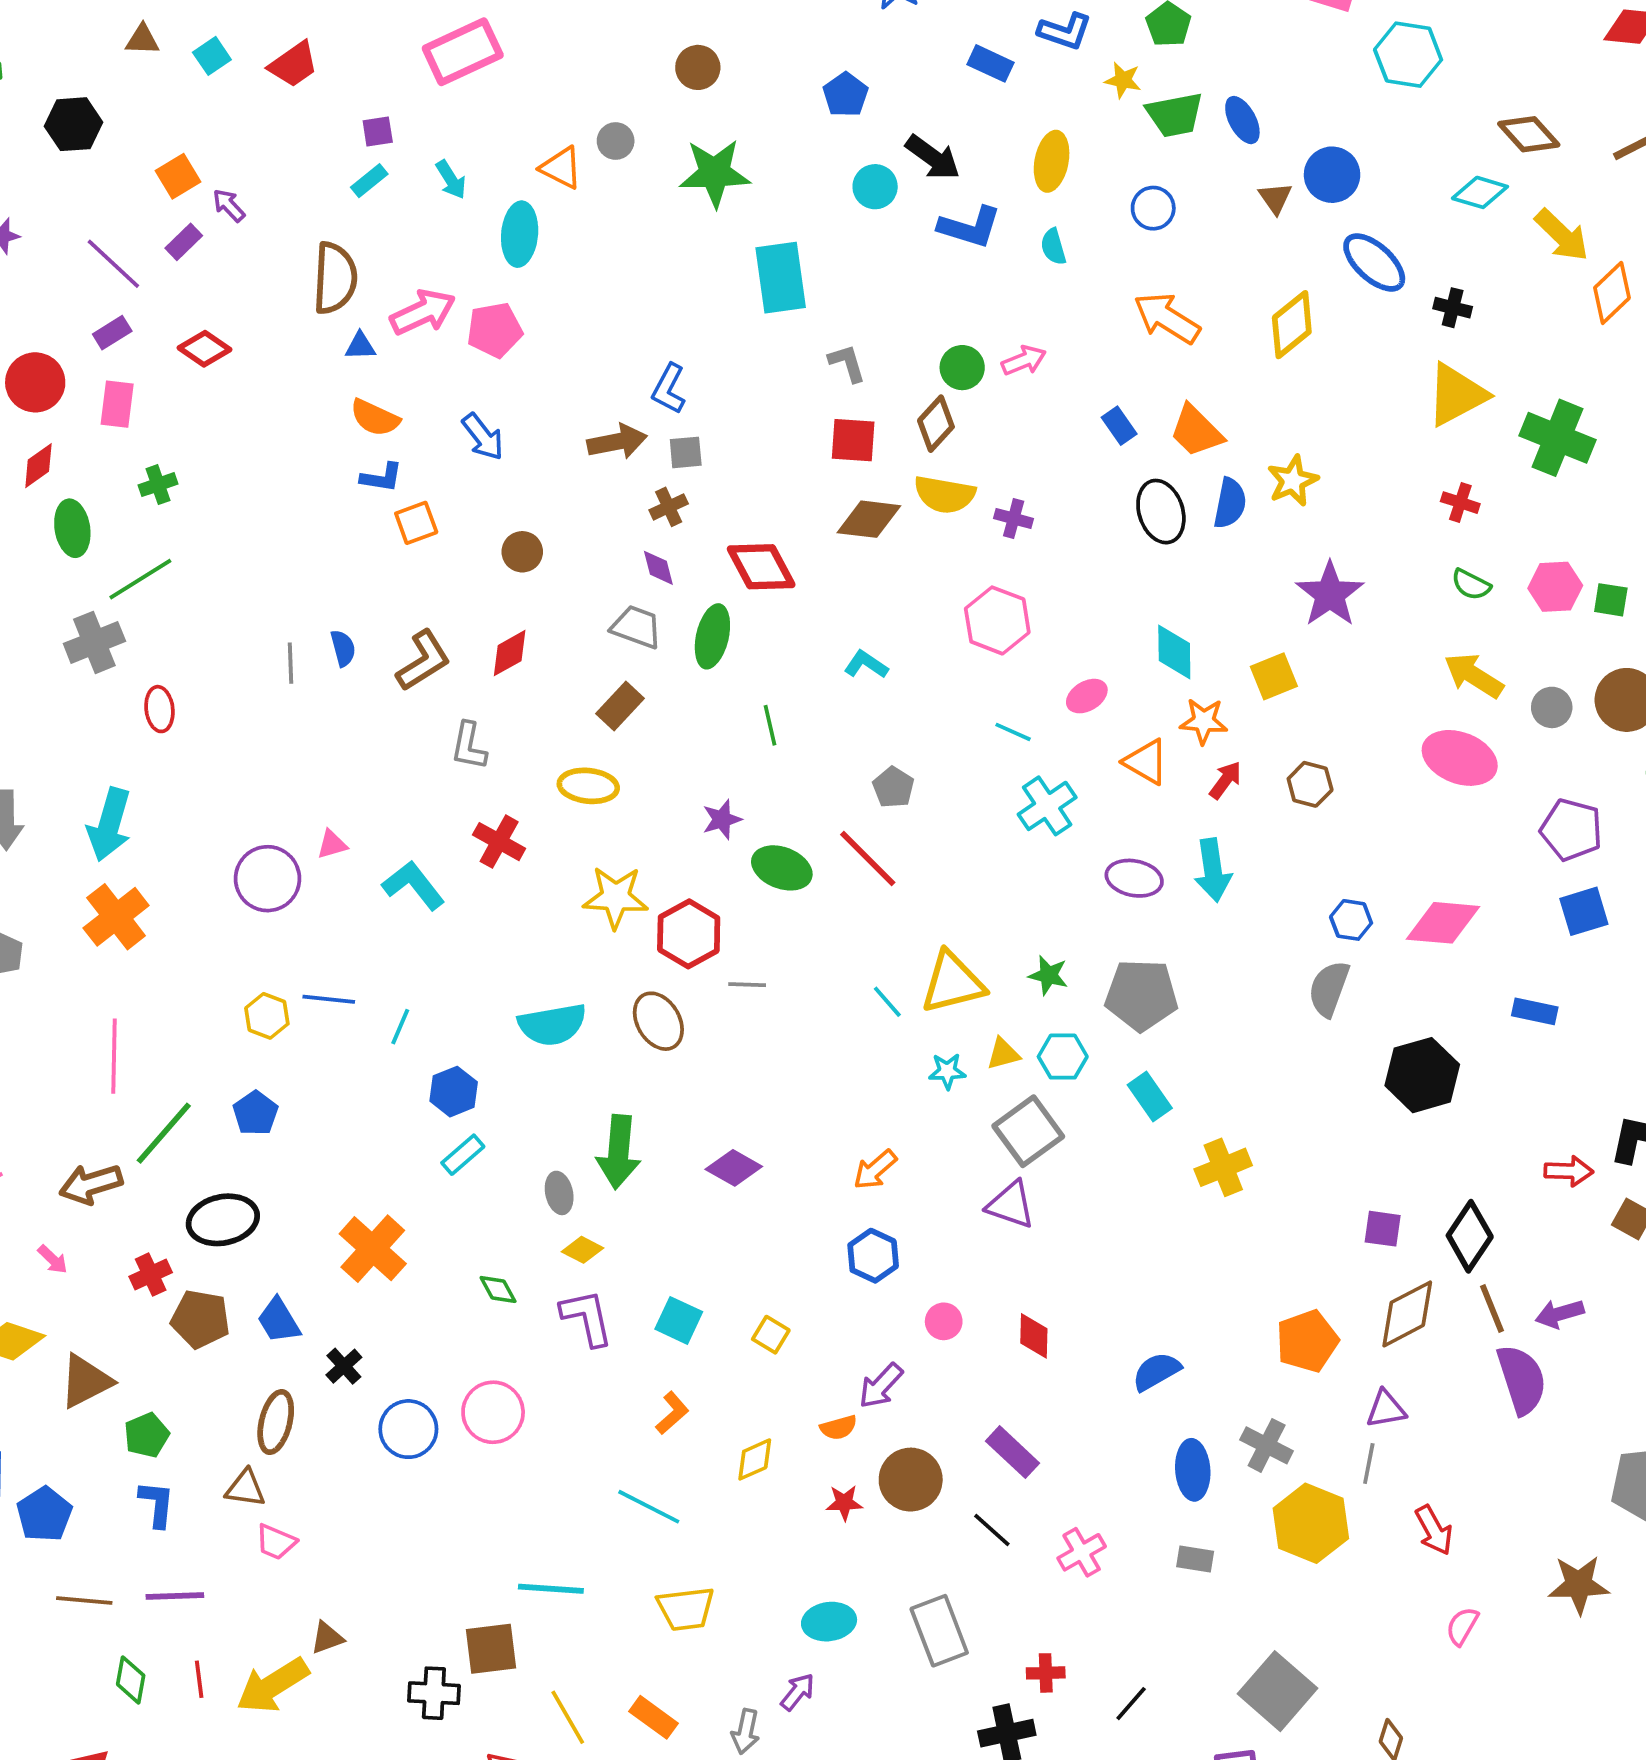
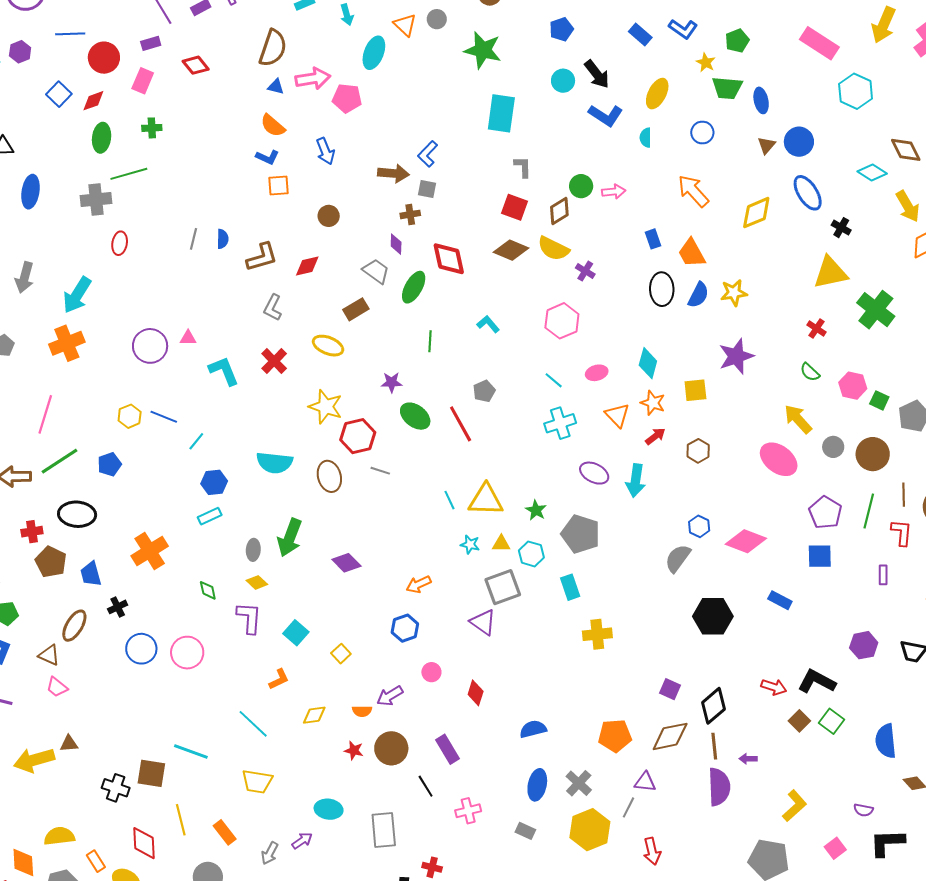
purple arrow: (1560, 1314) -> (748, 759), size x0.7

